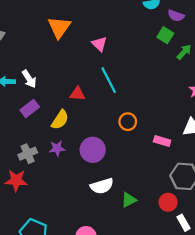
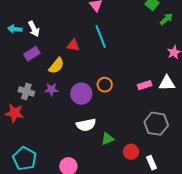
orange circle: (128, 122) -> (105, 85), moved
pink rectangle: (162, 141) -> (145, 85), moved, turned -40
gray cross: (28, 154) -> (26, 91), turned 35
red circle: (168, 202) -> (131, 152), moved

